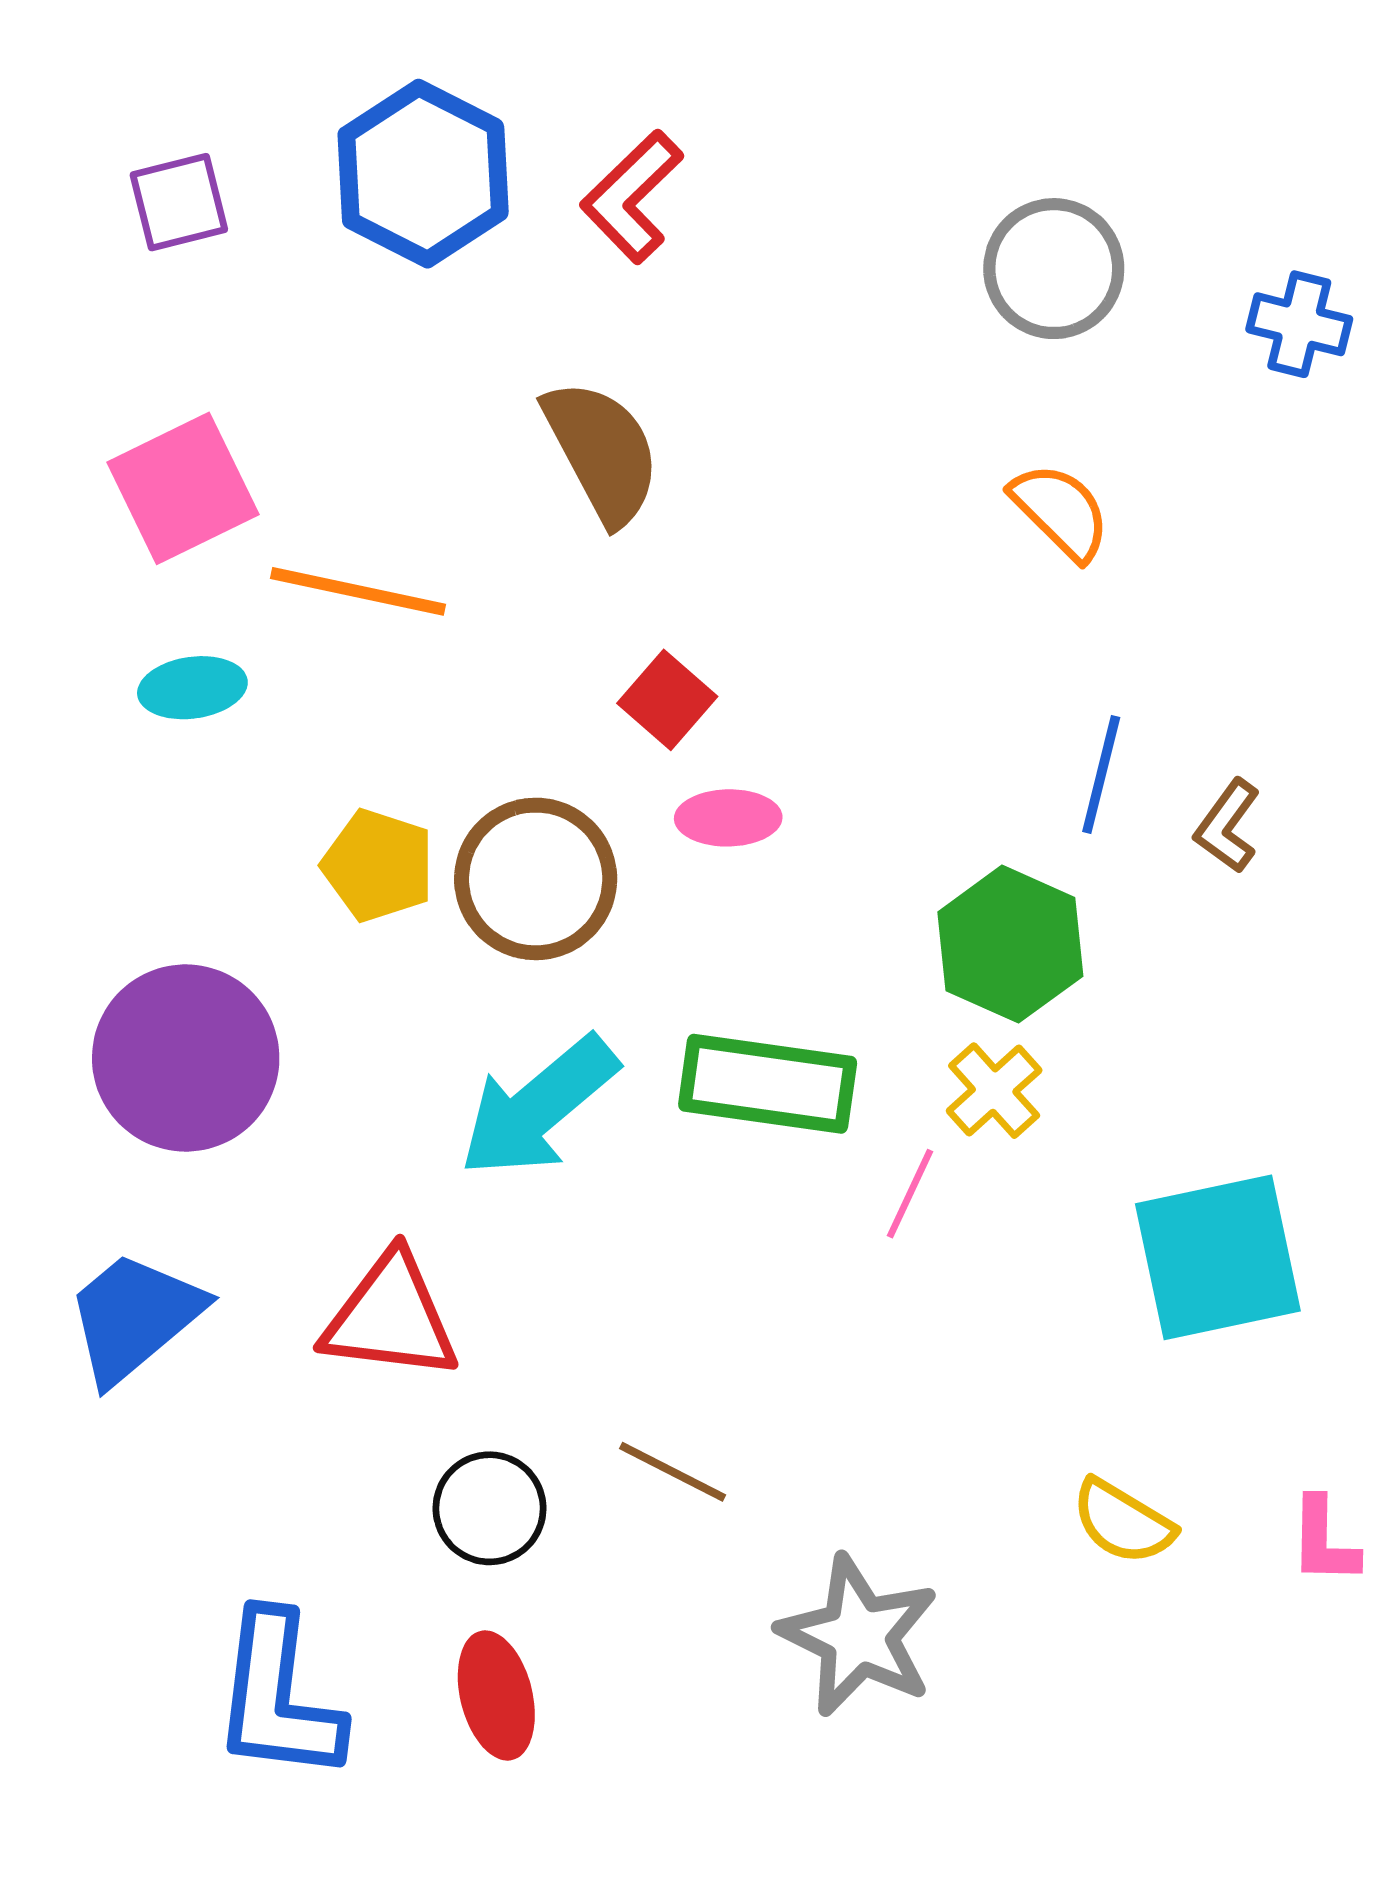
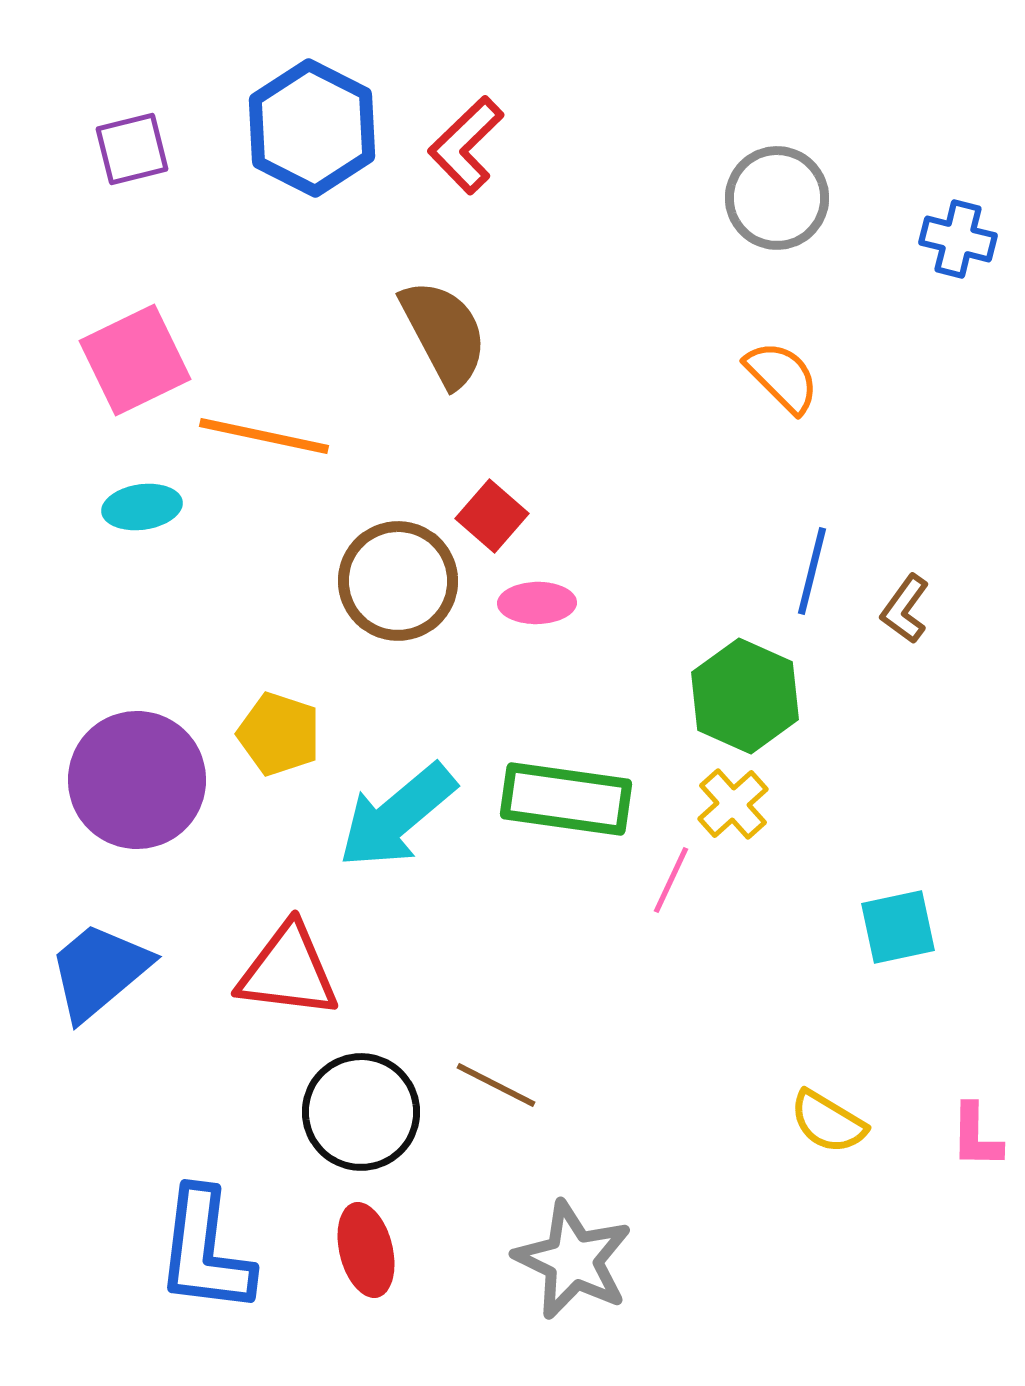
yellow pentagon: (378, 865) -> (279, 734), moved
brown circle: (536, 879) -> (398, 581), moved
cyan square: (1218, 1257) -> (898, 927), size x0.6
black circle: (490, 1508) -> (361, 1112), size x1.4
gray star: (858, 1636) -> (573, 1260), moved

